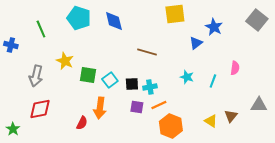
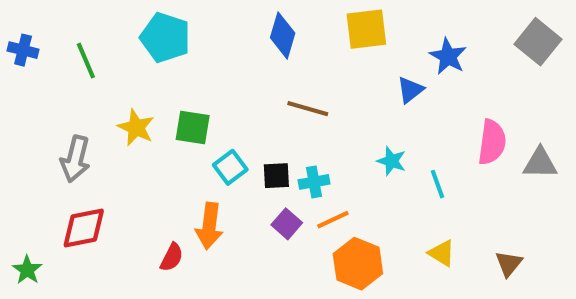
blue diamond: (114, 21) -> (283, 35), moved, turned 30
blue cross: (11, 45) -> (23, 50), moved
pink semicircle: (235, 68) -> (492, 142), size x1.5
green square: (88, 75) -> (193, 128), moved
cyan line: (213, 81) -> (438, 184), moved, turned -40
gray triangle: (259, 105) -> (540, 163), moved
purple square: (137, 107) -> (287, 224), turned 32
brown triangle: (231, 116) -> (509, 264), moved

